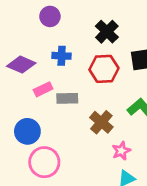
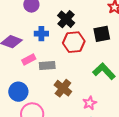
black cross: (107, 32) -> (66, 19), moved
brown cross: (101, 122) -> (63, 88), moved

